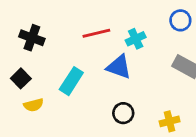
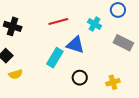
cyan cross: (136, 39) -> (95, 24), moved, turned -32
cyan rectangle: (71, 81) -> (55, 58), moved

